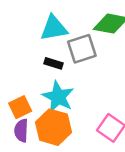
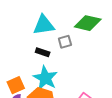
gray square: (82, 49) -> (65, 42), size x0.6

